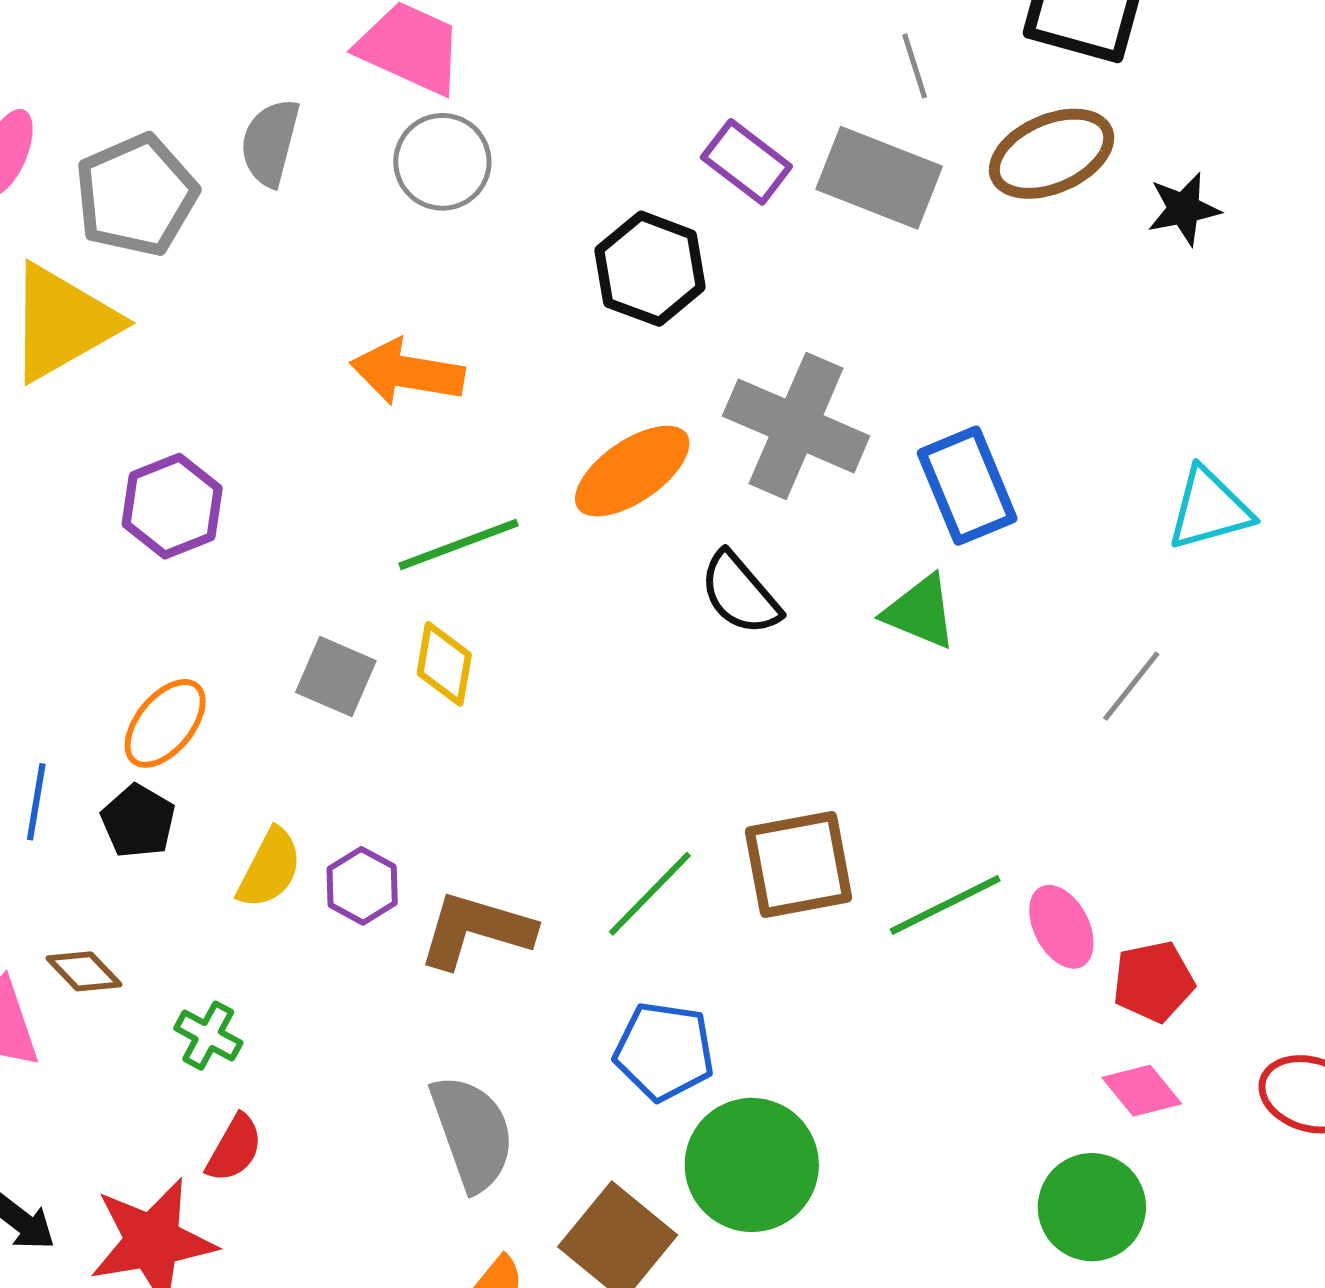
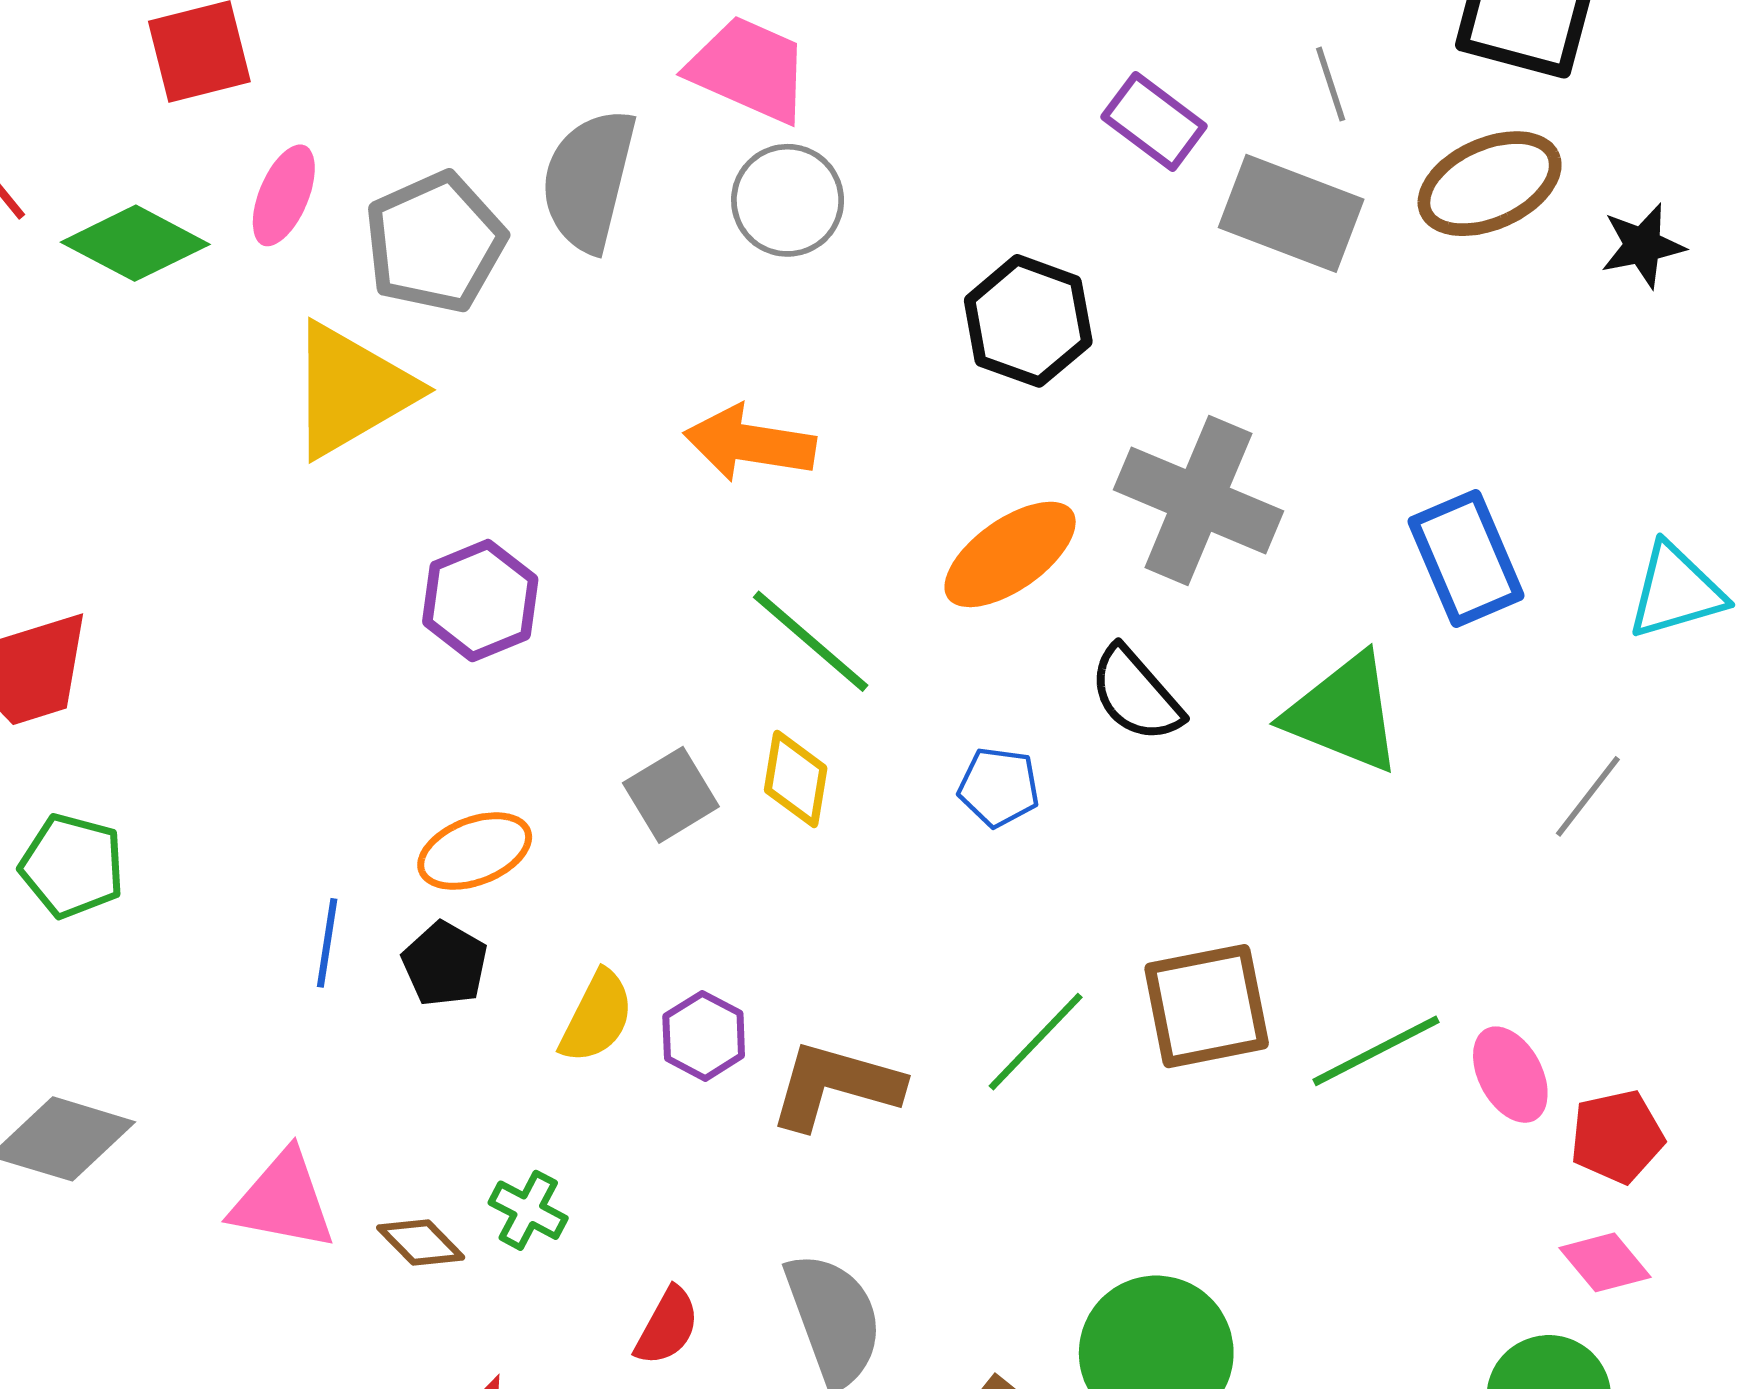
gray semicircle: (270, 143) -> (589, 180), size x1.4
purple rectangle: (746, 162) -> (1154, 121), moved
blue rectangle: (967, 486) -> (1466, 558), moved
green line: (459, 545) -> (811, 641), turned 62
green triangle: (920, 612) -> (1344, 713), size x1.4
gray square: (336, 676) -> (671, 795), turned 36
orange ellipse: (165, 723) -> (475, 851), turned 30
brown diamond: (84, 971) -> (421, 1242), moved
blue pentagon: (664, 1051) -> (999, 787), moved, size x0.7
red semicircle: (234, 1148) -> (667, 1326), moved

